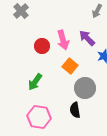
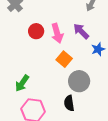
red circle: (42, 46) -> (36, 31), moved
green arrow: (35, 82) -> (22, 83), moved

